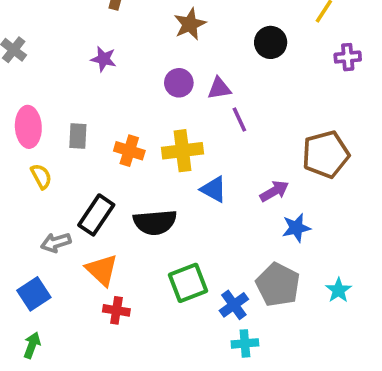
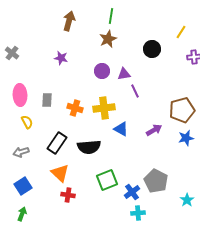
blue star: (296, 228) -> (186, 138), moved
gray arrow: (56, 242) -> (21, 152), moved
cyan star: (339, 290) -> (187, 200), moved

